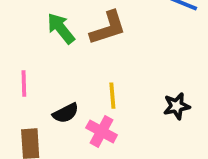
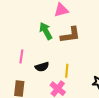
black semicircle: (66, 113) -> (42, 67), moved

